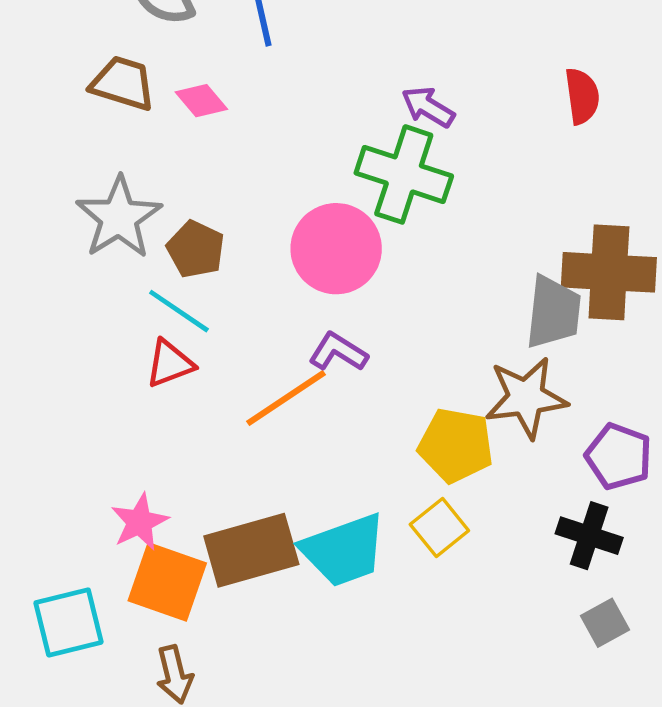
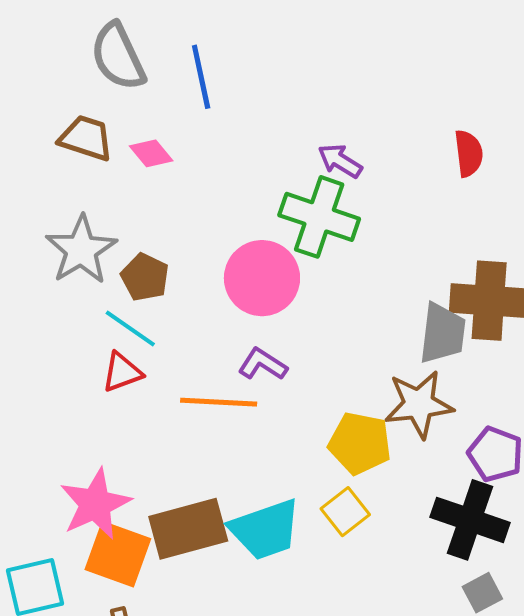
orange line: (286, 398) -> (219, 402), turned 36
pink star: (140, 522) -> (95, 504), size x1.5
black cross: (589, 536) -> (470, 520), size x1.4

